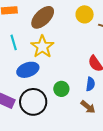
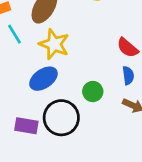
cyan line: (14, 42) -> (14, 34), moved

